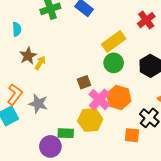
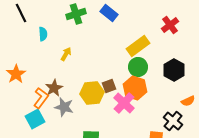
brown star: (28, 56) -> (54, 88), moved
yellow arrow: (40, 63) -> (66, 54), moved
orange hexagon: (119, 98) -> (135, 88), moved
yellow hexagon: (90, 120) -> (92, 93), moved

